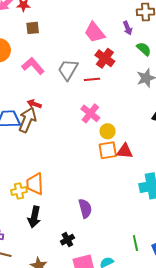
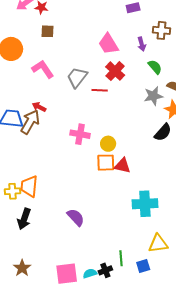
pink cross: (90, 113) -> (80, 134), moved, turned -36
purple semicircle: (85, 208) -> (76, 217), turned -36
black cross: (67, 240) -> (105, 270), moved

